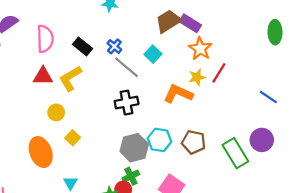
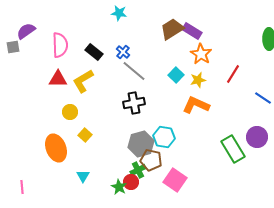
cyan square: (153, 54) -> (176, 75), moved
red line: (219, 73) -> (233, 74), moved
orange L-shape: (178, 94) -> (196, 105), moved
brown pentagon: (194, 142) -> (151, 160), moved

